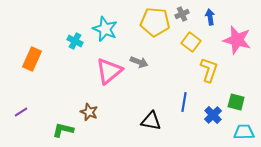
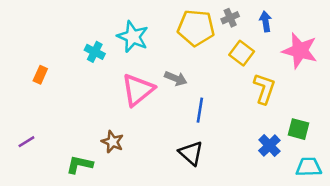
orange rectangle: (32, 59) -> (40, 75), size x0.6
blue line: (184, 102) -> (200, 110), moved
black triangle: (151, 121) -> (191, 153), turned 30

